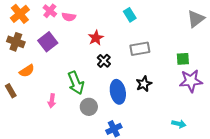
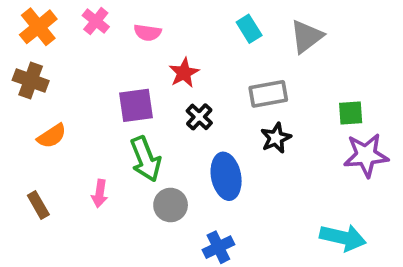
pink semicircle: (69, 17) -> (148, 33), moved
gray triangle: (196, 19) -> (307, 36), moved
purple square: (48, 42) -> (136, 105), moved, turned 30
black star: (144, 84) -> (276, 138), moved
brown rectangle: (11, 91) -> (38, 205), moved
cyan arrow: (179, 124) -> (343, 238), size x1.6

